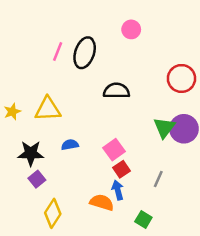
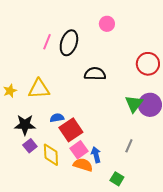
pink square: (114, 150) -> (79, 150), moved
red square: (121, 169) -> (71, 130), moved, size x1.6
yellow diamond: (53, 213) -> (51, 155), moved, turned -35

